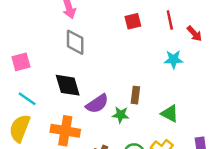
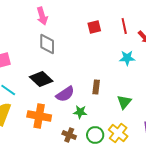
black diamond: (68, 85) -> (41, 79), turned -30
green triangle: (170, 114) -> (124, 102), turned 42
green star: (121, 115) -> (80, 112), moved

